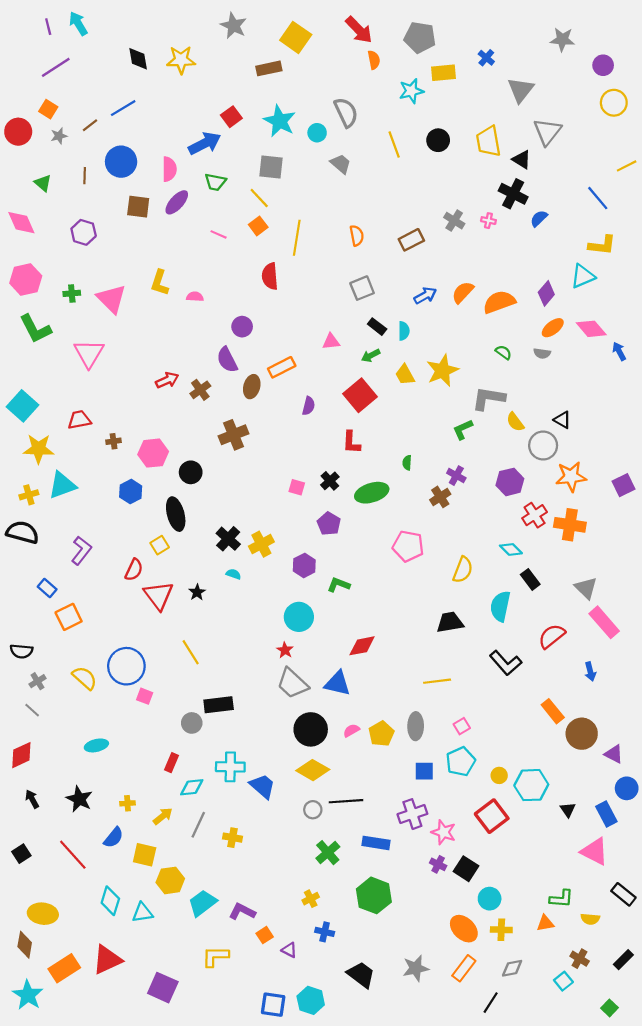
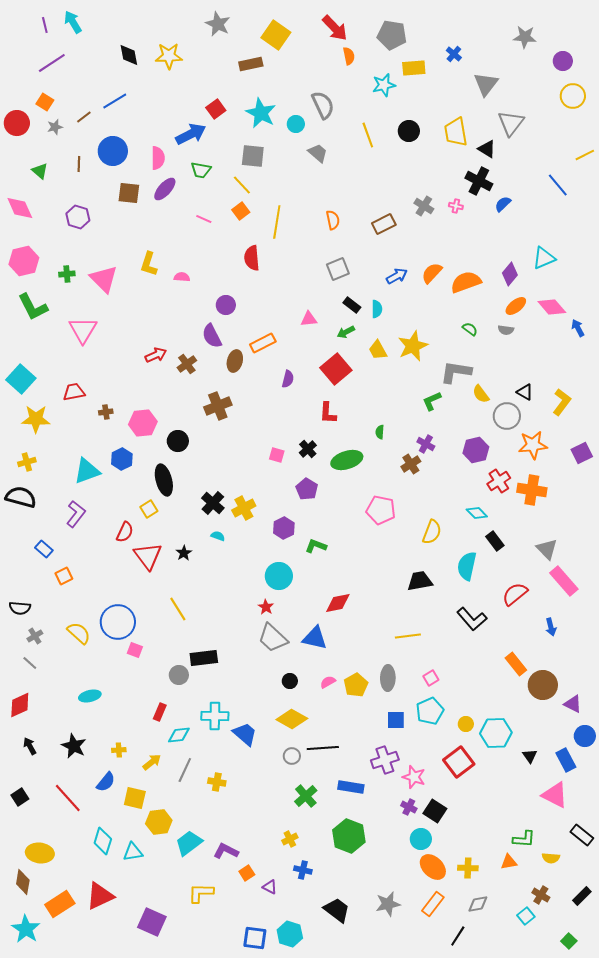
yellow L-shape: (602, 245) -> (562, 402), moved, turned -60
cyan triangle: (62, 485) -> (87, 471), moved
orange square: (69, 617) -> (64, 576), size x0.7
black circle: (311, 729) -> (290, 681), size x0.5
cyan circle: (490, 899) -> (421, 839), moved

